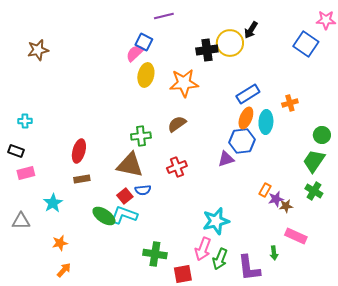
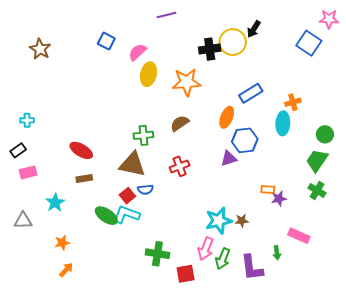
blue square: (144, 42) -> (106, 41), moved
brown star: (38, 50) -> (40, 49), turned -30
orange ellipse: (246, 118) -> (227, 117), moved
cyan ellipse: (266, 122) -> (283, 123), moved
black rectangle: (16, 151) -> (18, 150), turned -56
red ellipse: (79, 151) -> (81, 150), turned -75
orange rectangle: (265, 190) -> (268, 190), turned 64
brown star: (286, 206) -> (242, 221), moved

